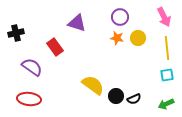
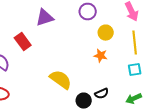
purple triangle: (77, 23) -> (45, 18), turned -36
orange star: (117, 38) -> (101, 56), moved
black circle: (116, 96) -> (84, 101), moved

